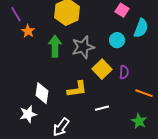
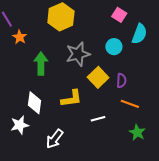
green arrow: (55, 46) -> (41, 64), moved
orange line: (144, 93) -> (130, 104), moved

